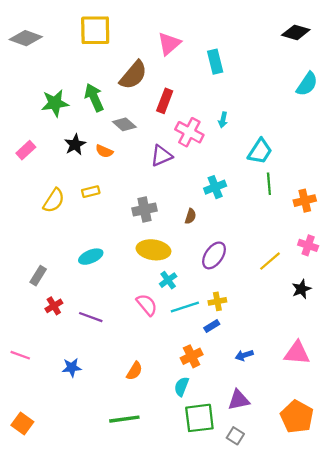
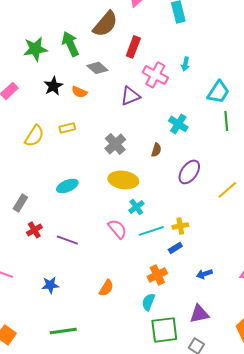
cyan cross: (215, 187) -> (178, 124), turned -36
gray cross: (145, 210) -> (115, 144), turned -30
purple ellipse: (214, 255) -> (189, 172), moved
green line: (124, 419) -> (63, 331), moved

